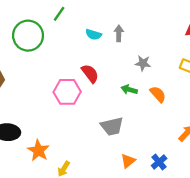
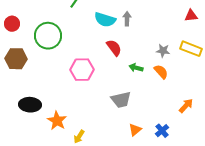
cyan semicircle: (94, 34) -> (105, 20), size x1.5
green circle: (28, 36) -> (48, 36), moved
gray star: (143, 63) -> (163, 51), moved
red semicircle: (90, 74) -> (114, 48), moved

